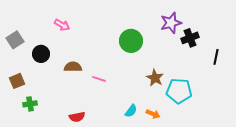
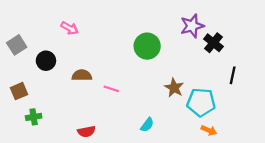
black cross: (190, 38) -> (213, 43), turned -30
black line: (216, 57) -> (233, 75), moved
orange arrow: (153, 114) -> (209, 130), moved

